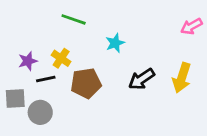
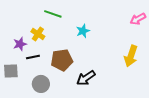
yellow cross: (61, 58) -> (38, 34), moved
black arrow: (141, 79) -> (86, 78), moved
gray circle: (40, 112) -> (41, 84), moved

